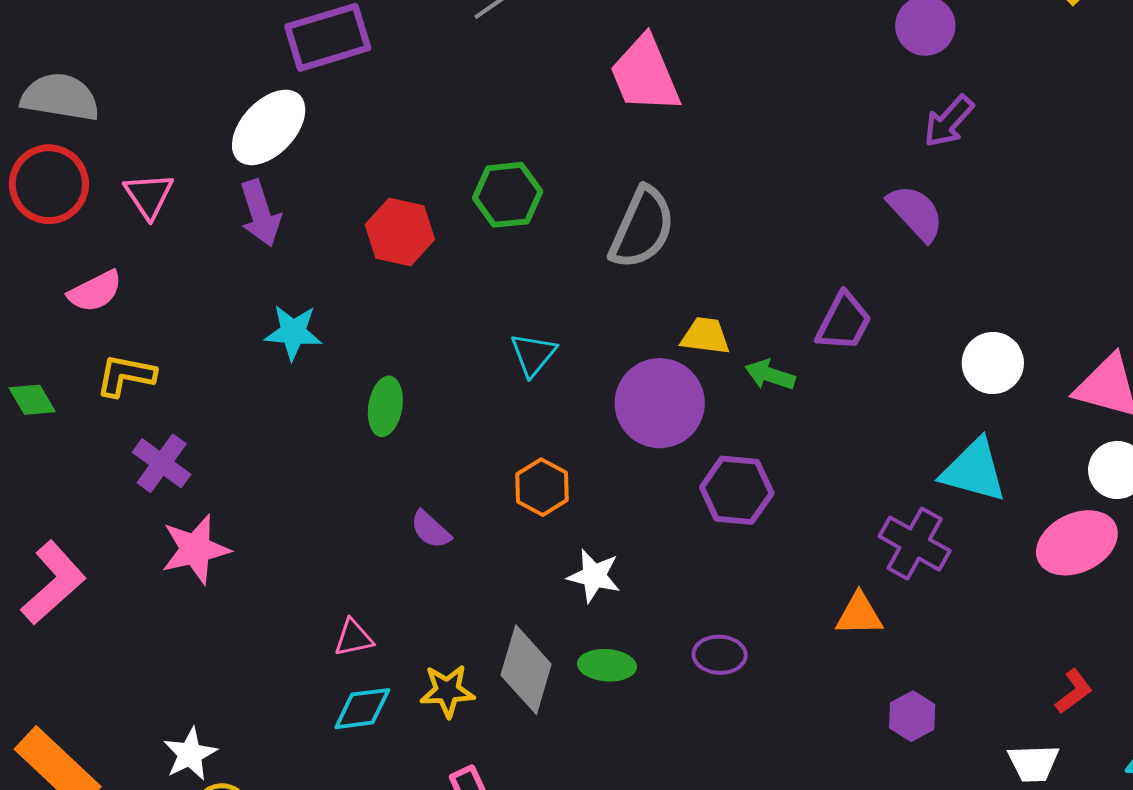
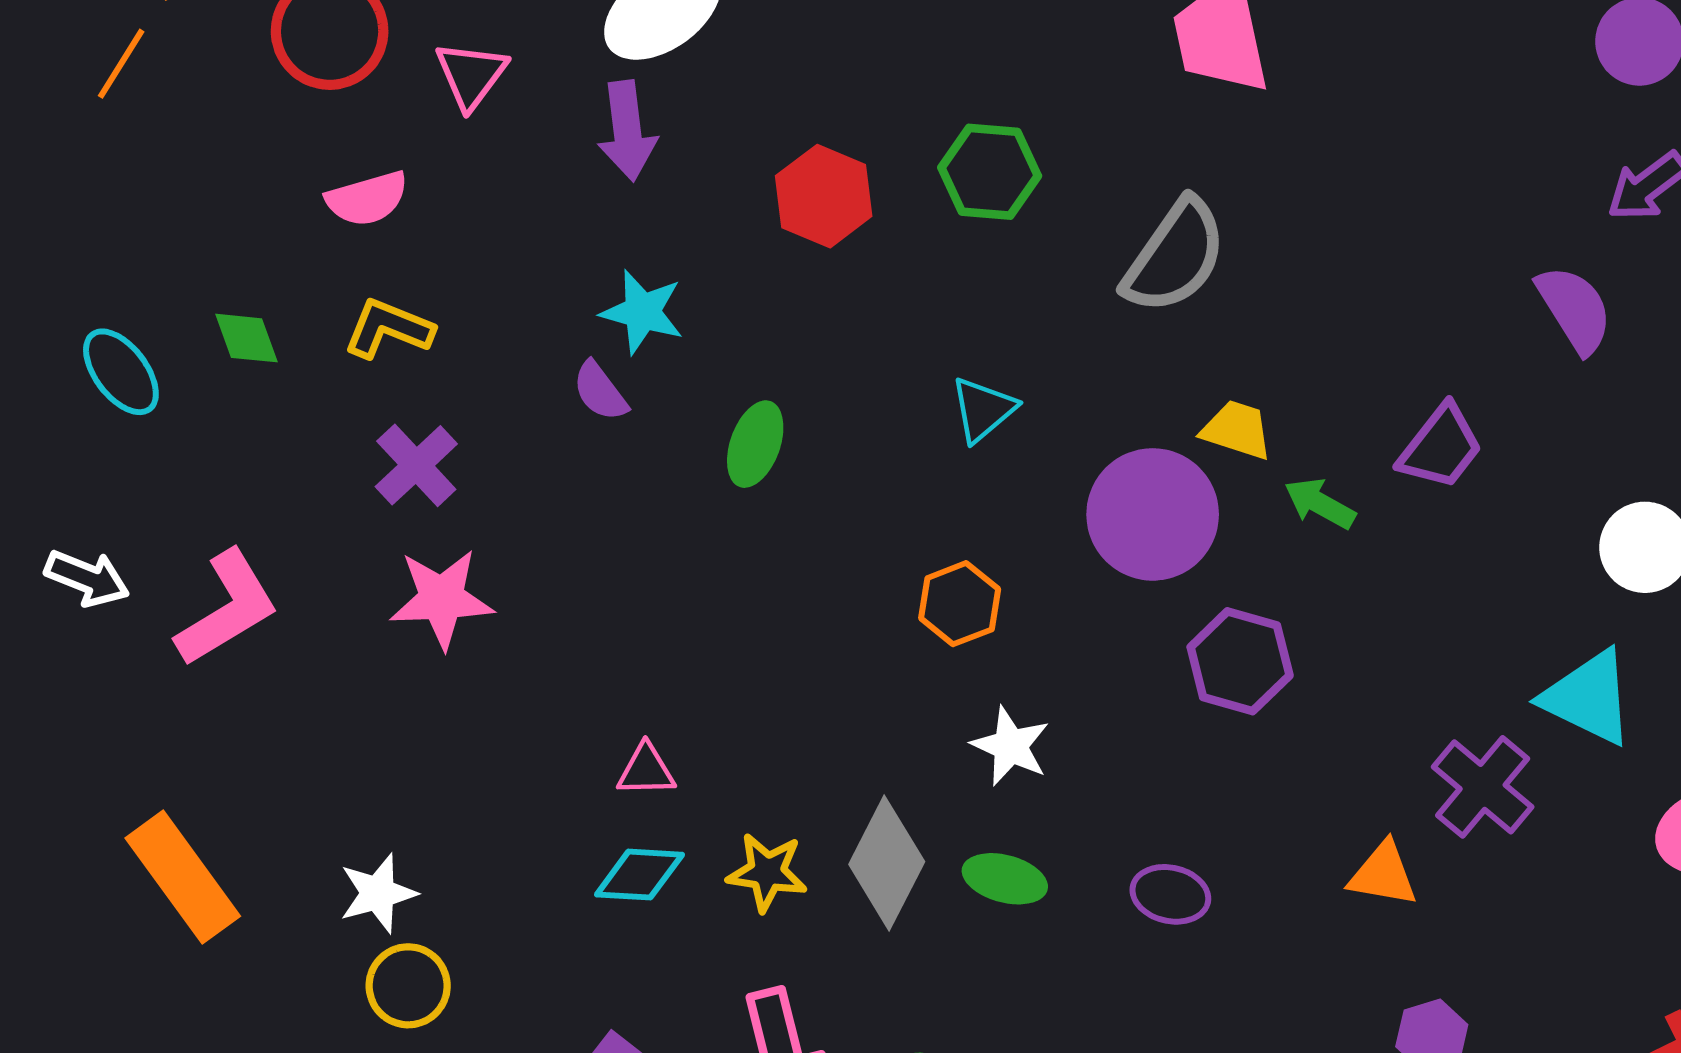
purple semicircle: (431, 530) -> (600, 391), moved

